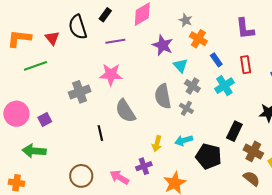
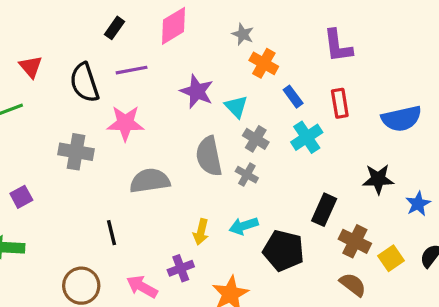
black semicircle: (78, 27) -> (84, 83), moved
purple star: (163, 45) -> (197, 91), moved
gray cross: (80, 92) -> (76, 152), turned 30
gray semicircle: (125, 111) -> (150, 181), turned 115
black line: (100, 133) -> (111, 233), moved

